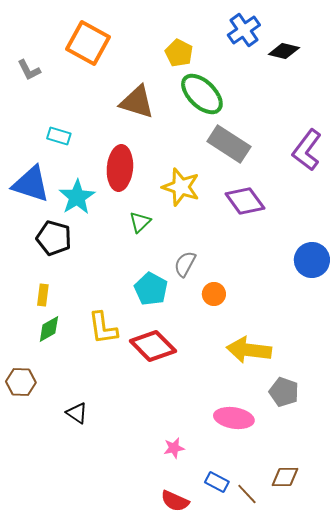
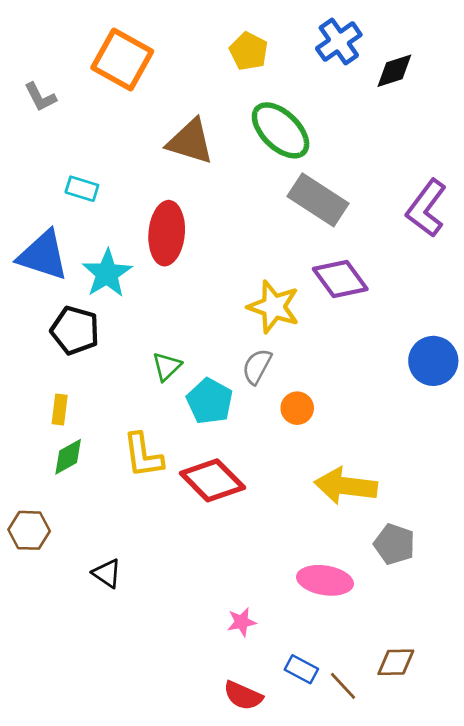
black diamond: (284, 51) -> (394, 71), turned -32
yellow pentagon: (179, 53) -> (249, 51), moved
yellow star: (181, 187) -> (274, 307), moved
green triangle: (140, 222) -> (167, 366), moved

